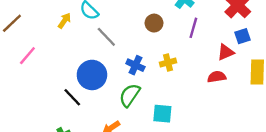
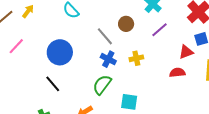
yellow arrow: (64, 21) -> (28, 11), moved
purple line: (193, 28) -> (159, 30), turned 30
gray line: (106, 37) -> (105, 36), moved
blue circle: (92, 75) -> (60, 52), moved

